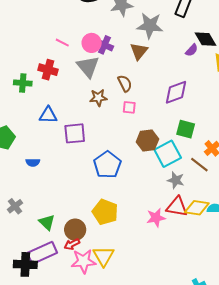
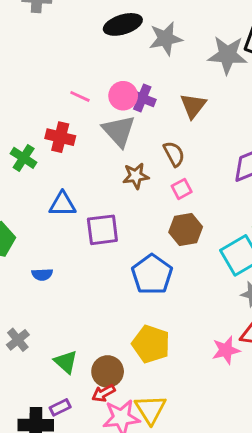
gray star: (150, 26) -> (228, 55), moved
green cross: (23, 83) -> (24, 158), turned 30
pink square: (129, 107) -> (182, 189), turned -32
brown hexagon: (147, 141) -> (186, 229), moved
purple rectangle: (42, 253) -> (60, 407), size x0.5

